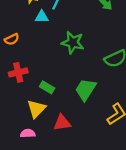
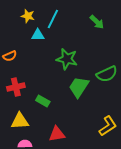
green trapezoid: (86, 90) -> (79, 87), moved
yellow triangle: (36, 109) -> (20, 121), moved, turned 42

